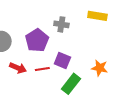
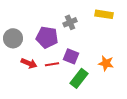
gray cross: (61, 24) -> (70, 22), turned -32
purple pentagon: (37, 40) -> (47, 37), turned -30

